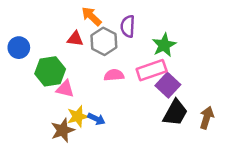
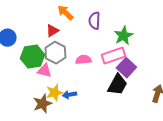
red triangle: (75, 39) -> (52, 31), turned -40
gray hexagon: (104, 41) -> (55, 53), moved
black trapezoid: (175, 113) -> (117, 85), moved
blue arrow: (96, 119) -> (69, 95), turned 144

